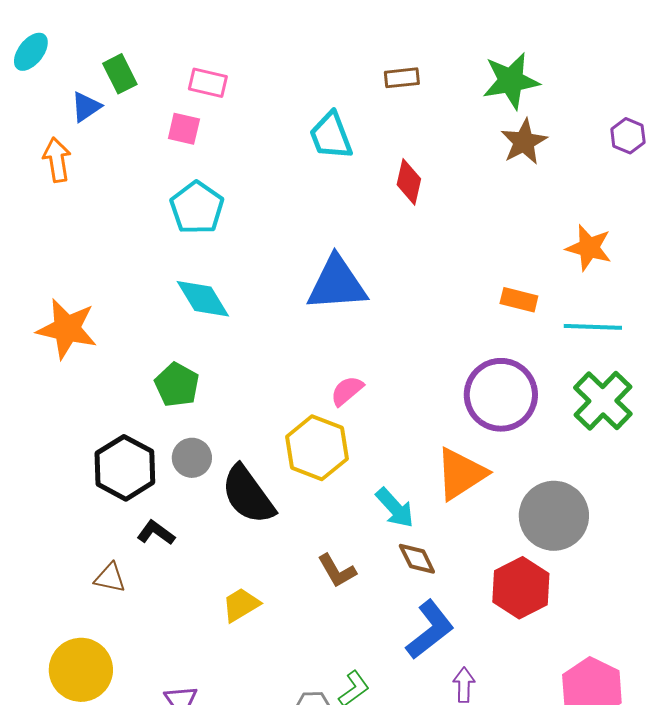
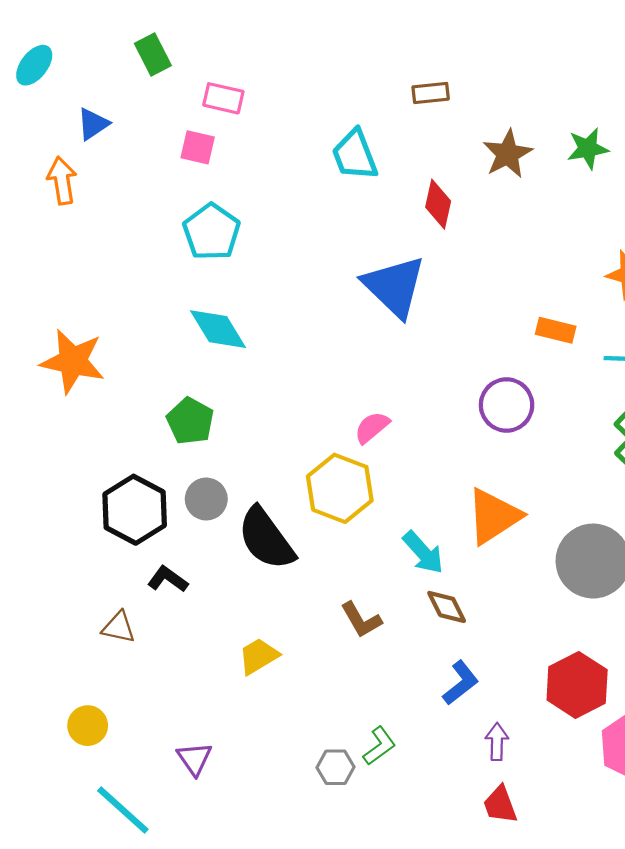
green rectangle: (120, 74) -> (153, 54), moved
green star: (511, 81) -> (588, 149), moved, size x0.7
brown star: (524, 142) -> (508, 154), moved
blue triangle: (337, 284) -> (394, 286), moved, turned 48
purple circle: (501, 395) -> (507, 405), moved, size x0.7
red hexagon: (521, 588) -> (577, 685), moved
blue L-shape: (430, 630) -> (461, 683), size x0.7
yellow circle: (81, 670) -> (88, 726), size x0.6

